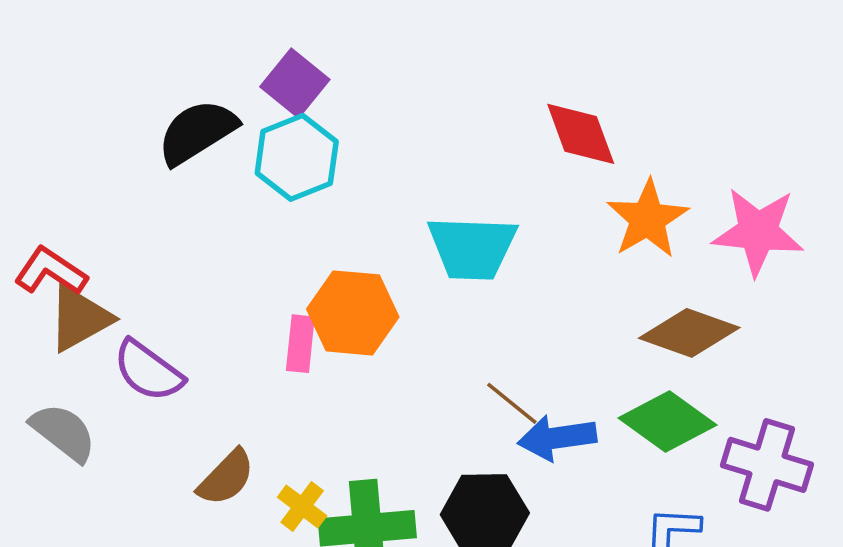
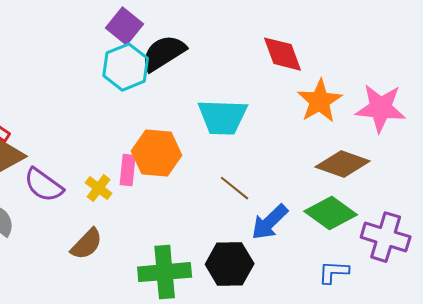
black semicircle: (197, 132) -> (164, 53), moved
brown line: (512, 403) -> (235, 188), moved
blue arrow: (557, 438) -> (270, 222), turned -36
yellow cross: (302, 506) -> (99, 188), moved

